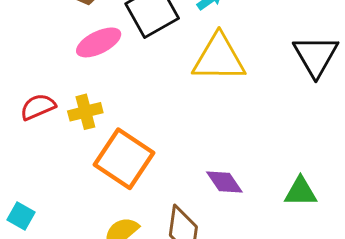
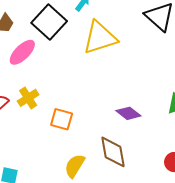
orange square: (124, 159) -> (62, 119), size x0.6

